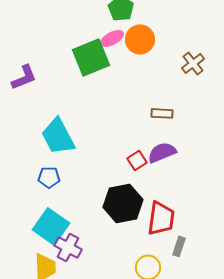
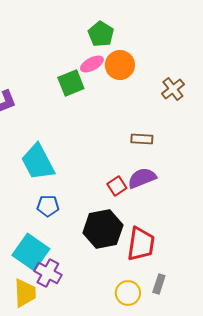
green square: (91, 57) -> (71, 83), size x0.7
blue pentagon: (49, 177) -> (48, 206), moved
gray rectangle: (179, 246) -> (159, 284), moved

